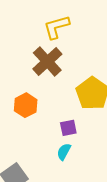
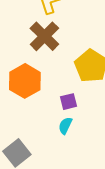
orange hexagon: (26, 105) -> (25, 81), size x1.4

